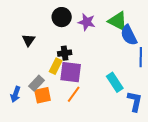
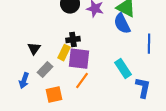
blue semicircle: (129, 35) -> (122, 24), moved
black triangle: (29, 40) -> (34, 49), moved
orange square: (43, 95) -> (54, 95), moved

